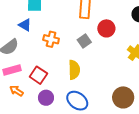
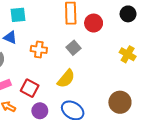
red circle: (106, 28) -> (94, 23), moved
yellow semicircle: (74, 70) -> (66, 79), turned 48

